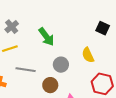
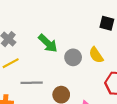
gray circle: (61, 65) -> (73, 57), moved

